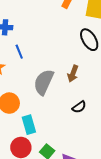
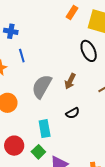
cyan rectangle: (29, 125) -> (45, 129), moved

